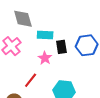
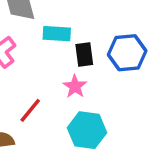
pink star: (45, 58) -> (75, 86), moved

